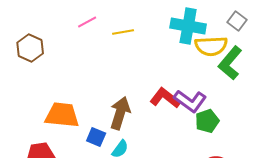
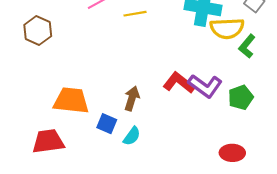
green L-shape: (230, 63) -> (247, 46), size x0.7
brown arrow: (120, 113) -> (132, 98), size x0.7
green pentagon: (207, 121) -> (241, 97), moved

